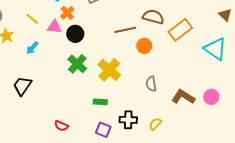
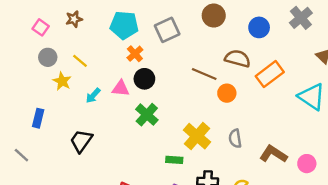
yellow line: (32, 19) -> (80, 61), moved
pink triangle: (54, 27) -> (121, 88), moved
brown line: (125, 30) -> (204, 74), turned 35
yellow cross: (109, 70) -> (197, 136), moved
pink circle: (211, 97) -> (307, 164), moved

